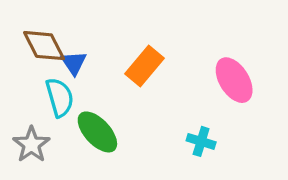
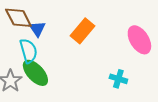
green ellipse: (97, 132) -> (35, 73), moved

